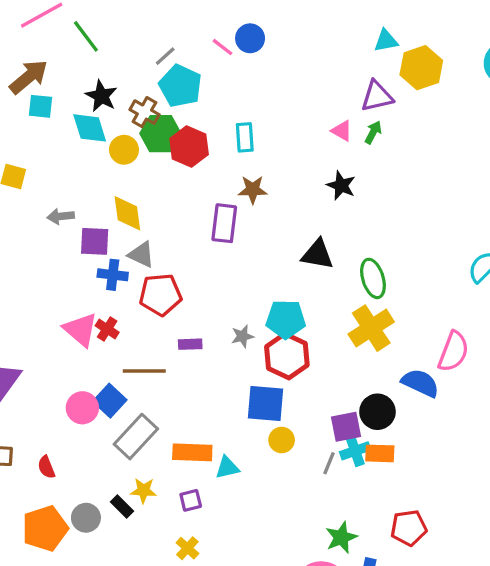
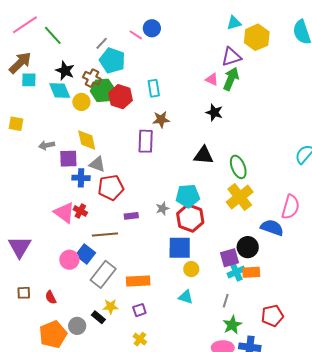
green arrow: (373, 132) -> (231, 79), size x1.6
gray line: (329, 463) -> (226, 301), moved
cyan triangle: (227, 468) -> (186, 297), moved, turned 35

